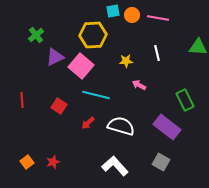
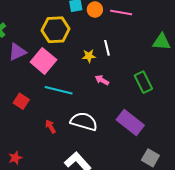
white line: (157, 53) -> (107, 48), moved
green rectangle: (185, 100) -> (143, 82), moved
red arrow: (88, 123) -> (51, 127), moved, turned 104
gray square: (161, 162) -> (150, 158), moved

